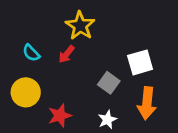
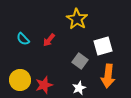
yellow star: (80, 26) -> (77, 19), moved
yellow circle: (26, 92) -> (20, 80), moved

